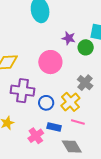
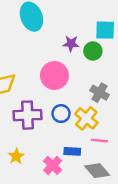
blue circle: (46, 103) -> (61, 114), moved

